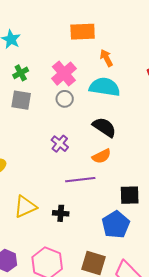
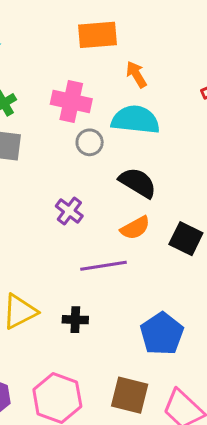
pink cross: (64, 74) -> (71, 102), turned -35
gray circle: (65, 99) -> (90, 142), moved
black square: (130, 195) -> (186, 239), moved, turned 30

